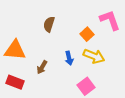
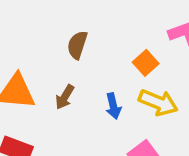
brown arrow: (42, 67) -> (65, 97), moved

